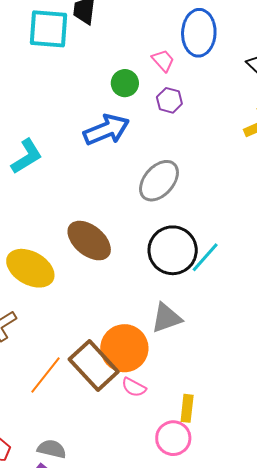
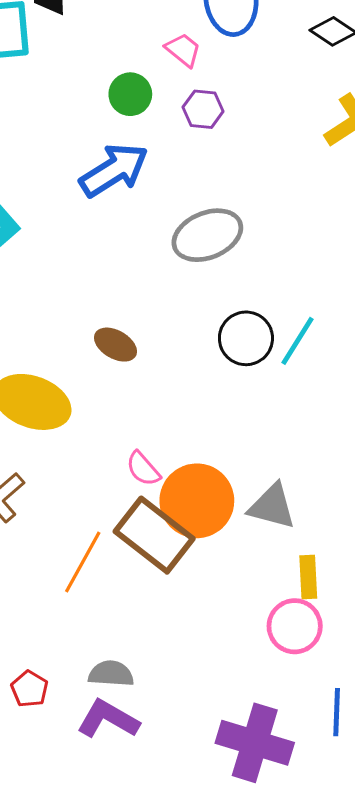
gray ellipse: (159, 181) -> (207, 235), turned 36
brown ellipse: (89, 241) -> (116, 345), size x0.6
black circle: (173, 250) -> (246, 338), size x0.7
gray triangle: (166, 318) -> (272, 506), moved, turned 44
pink semicircle: (134, 387) -> (143, 469), moved, turned 30

